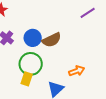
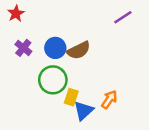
orange arrow: (77, 71) -> (109, 100), moved, turned -35
yellow rectangle: (27, 79) -> (71, 97), moved

